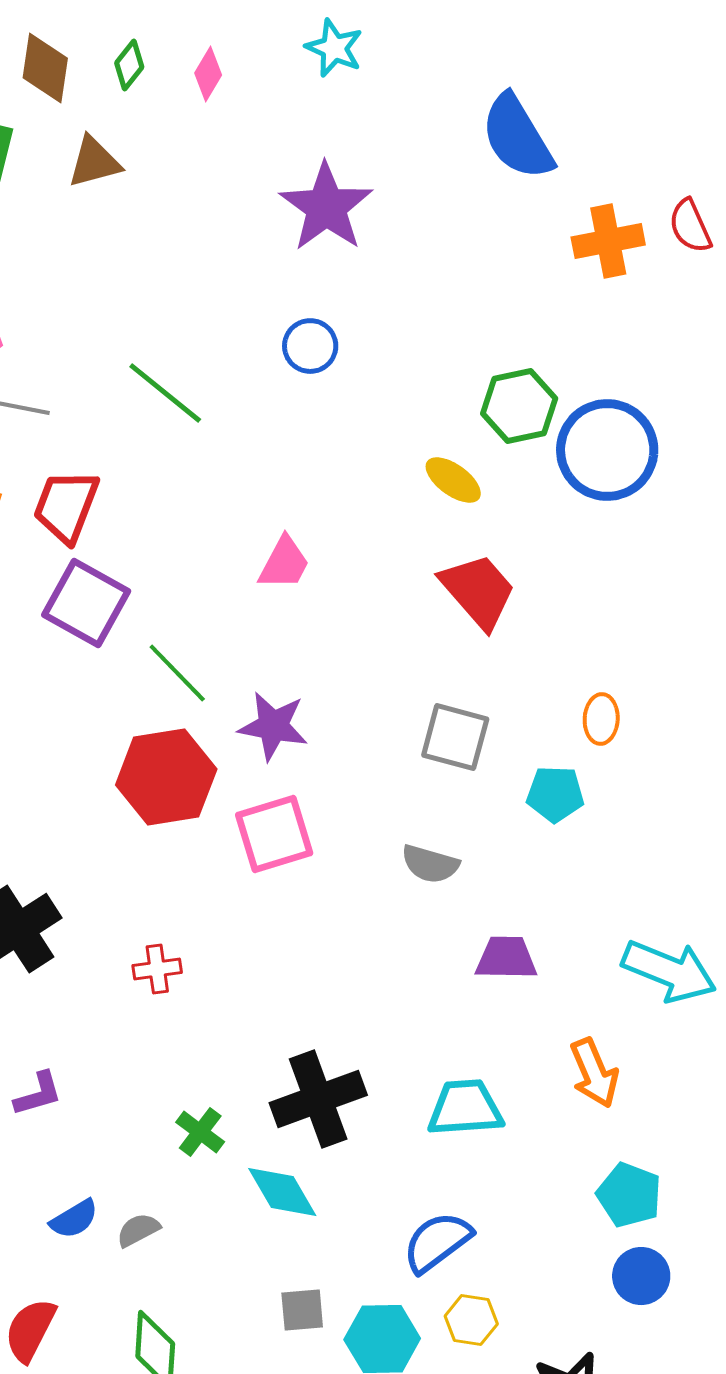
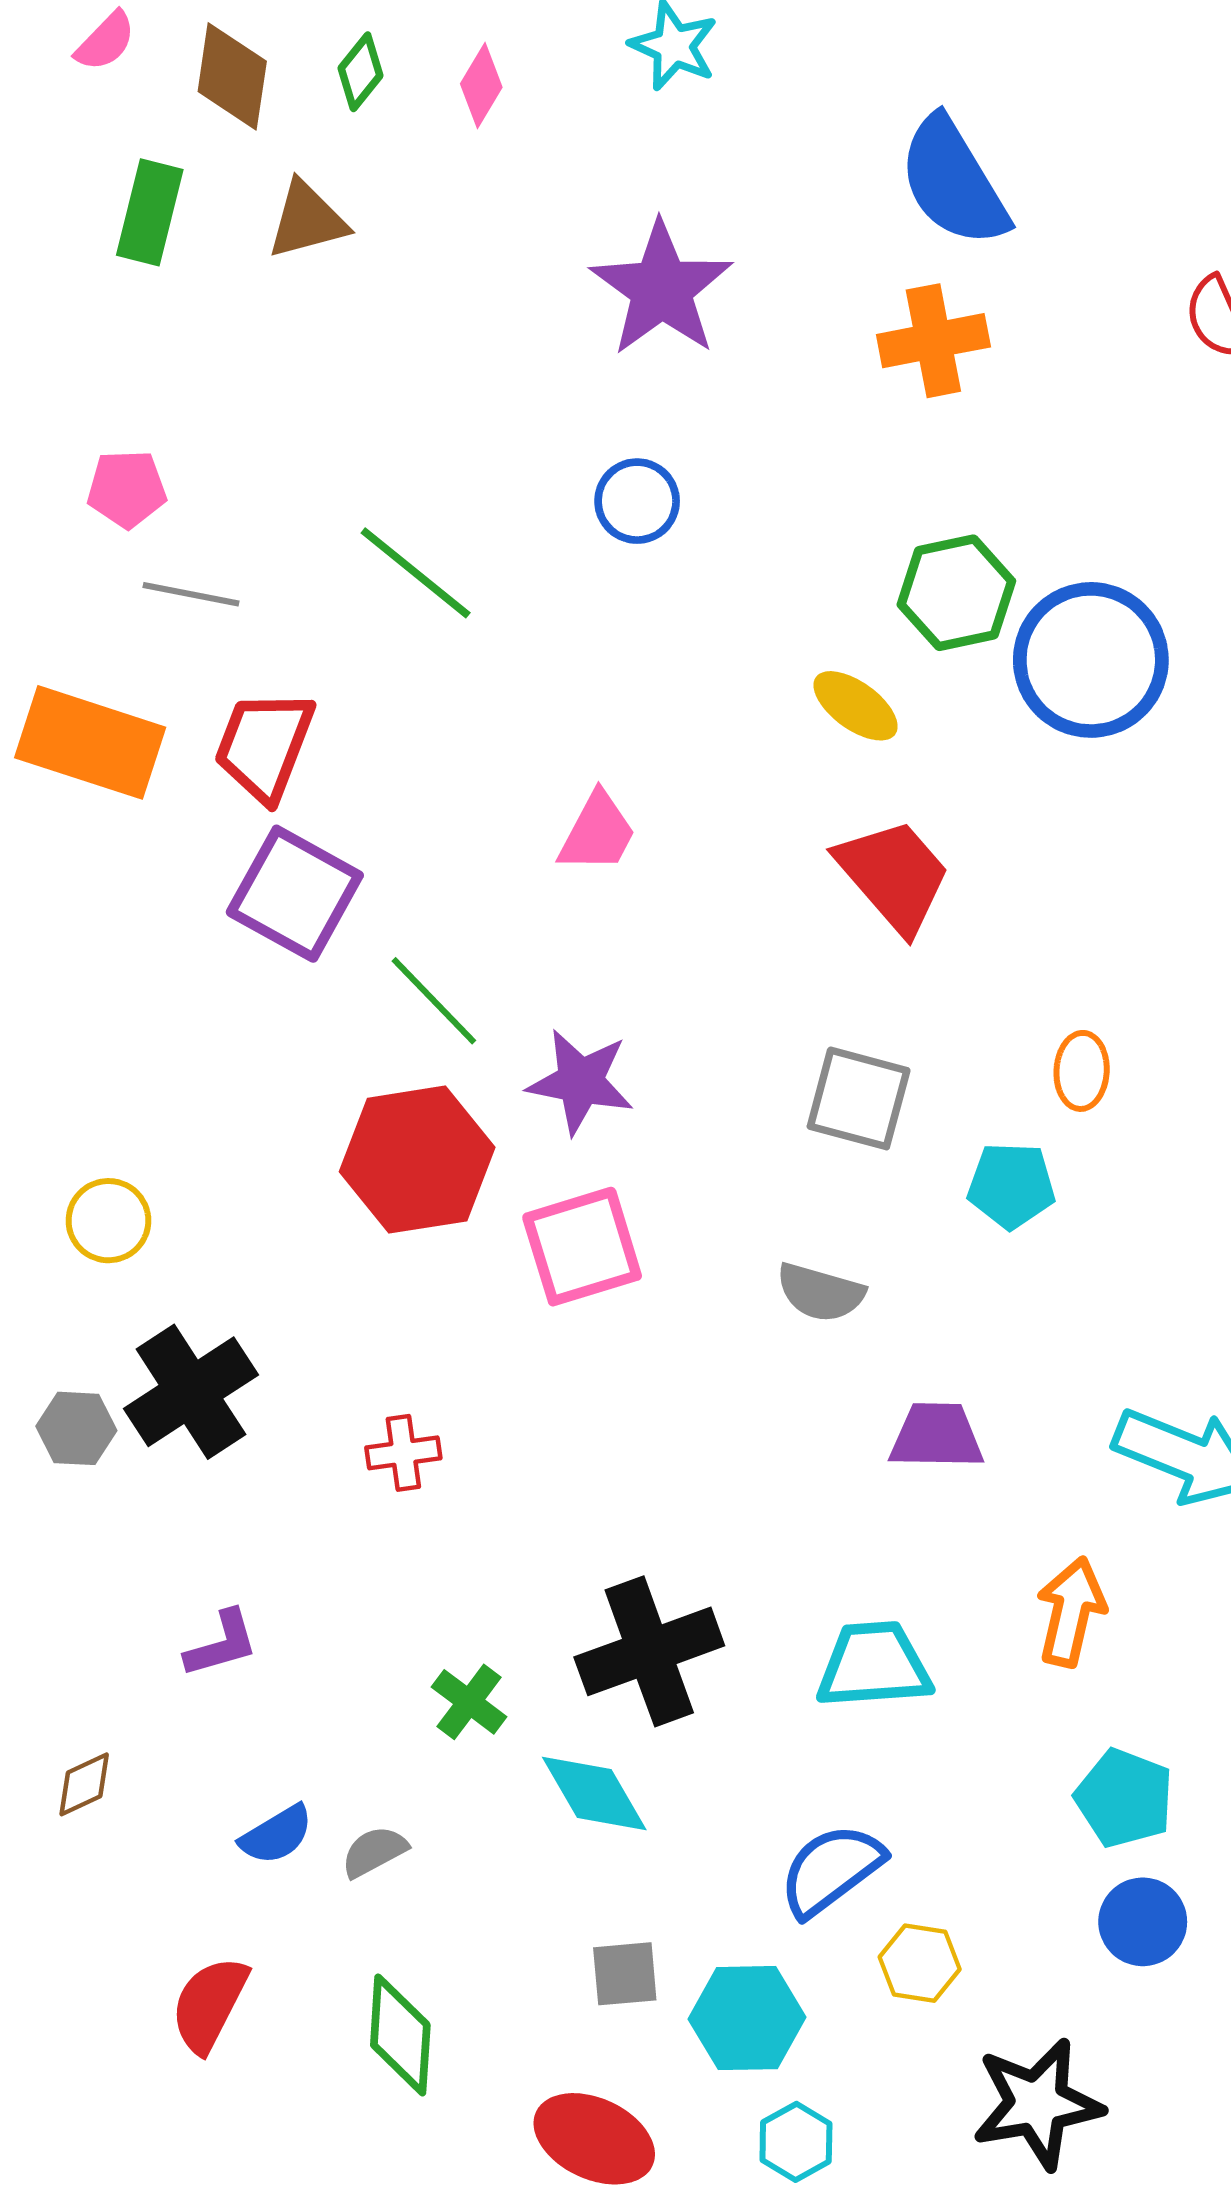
orange cross: (608, 241) -> (933, 341), moved
orange arrow: (594, 1073) -> (1071, 1612), turned -144
yellow hexagon: (471, 1320) -> (920, 1963), moved

